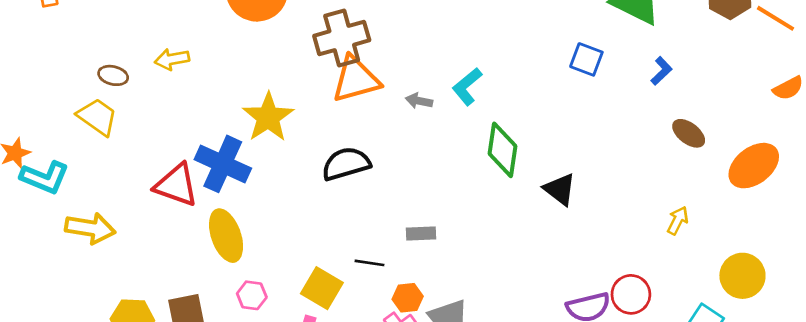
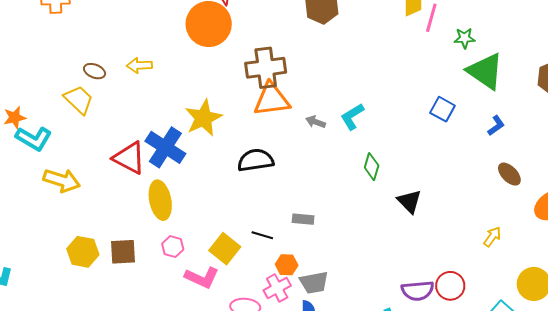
green diamond: (502, 150) -> (372, 167), size x0.7

